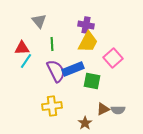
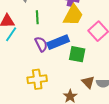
purple semicircle: (56, 71) -> (41, 44), size x0.7
brown triangle: (103, 109) -> (88, 82), turned -48

